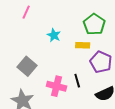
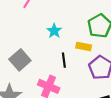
black line: (77, 81) -> (64, 60), moved

